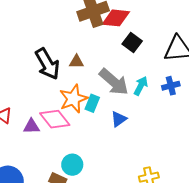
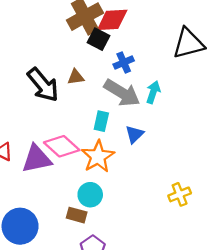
black square: (132, 42) -> (98, 39), moved
blue cross: (171, 86) -> (124, 62), moved
orange star: (73, 99) -> (98, 157), moved
purple triangle: (31, 126) -> (37, 159), size x1.6

